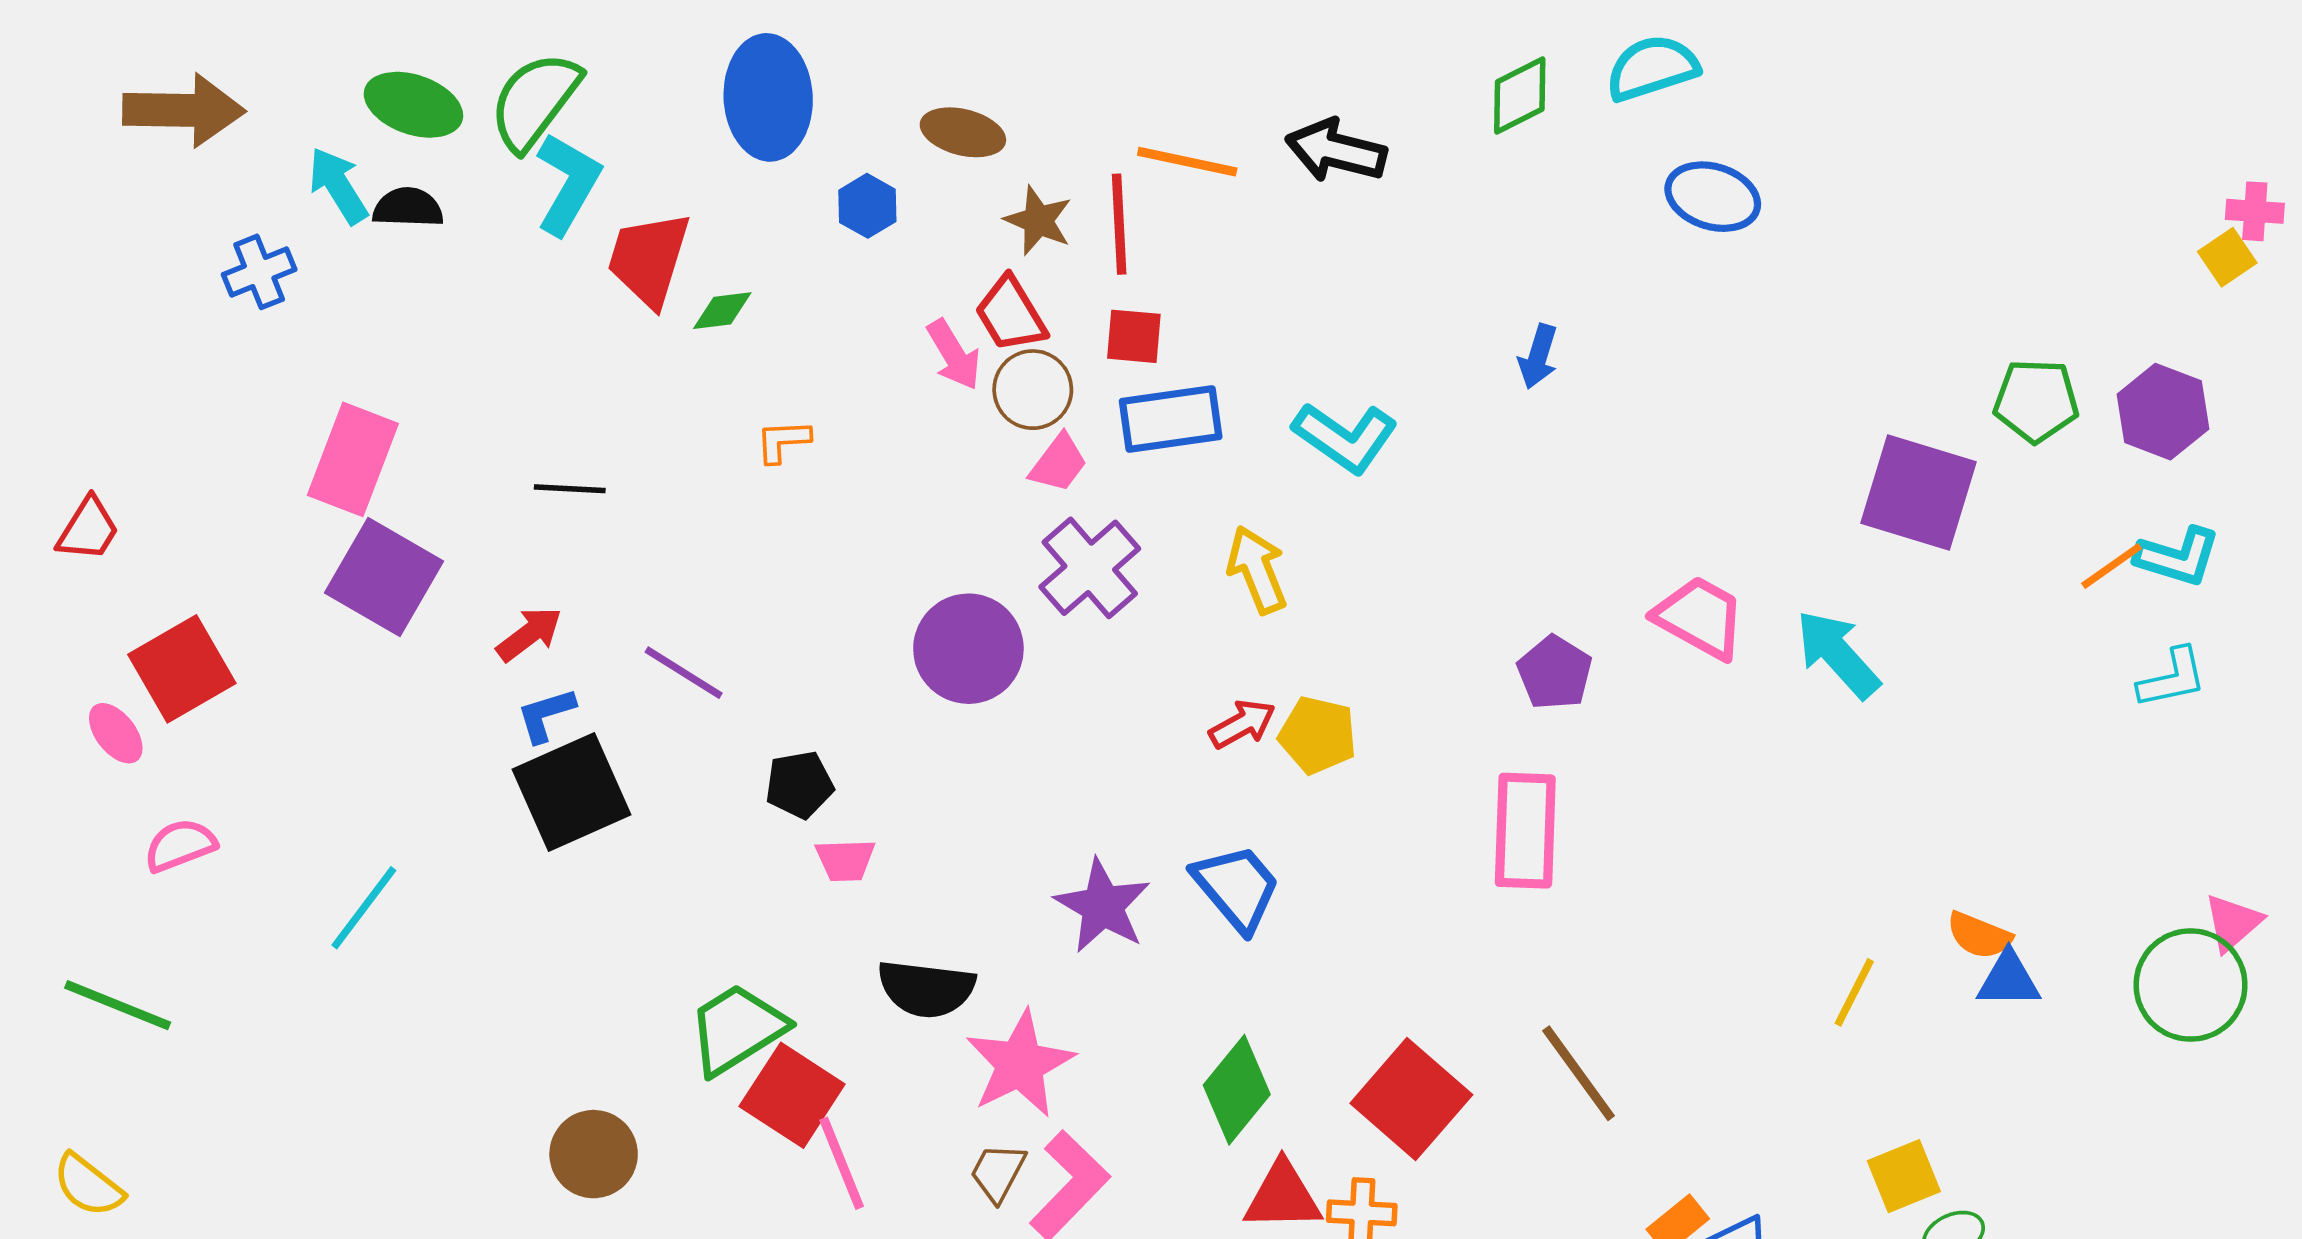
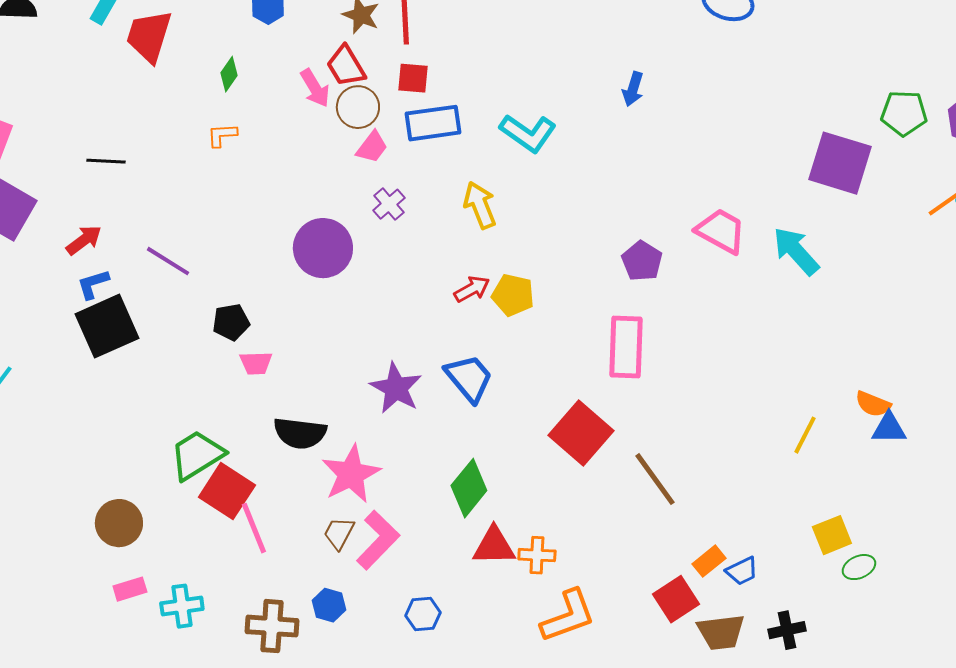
green diamond: (722, 311) -> (229, 74), moved, turned -48
purple cross: (1090, 568) -> (389, 204), size x0.6
red square: (1411, 1099) -> (581, 433), moved

